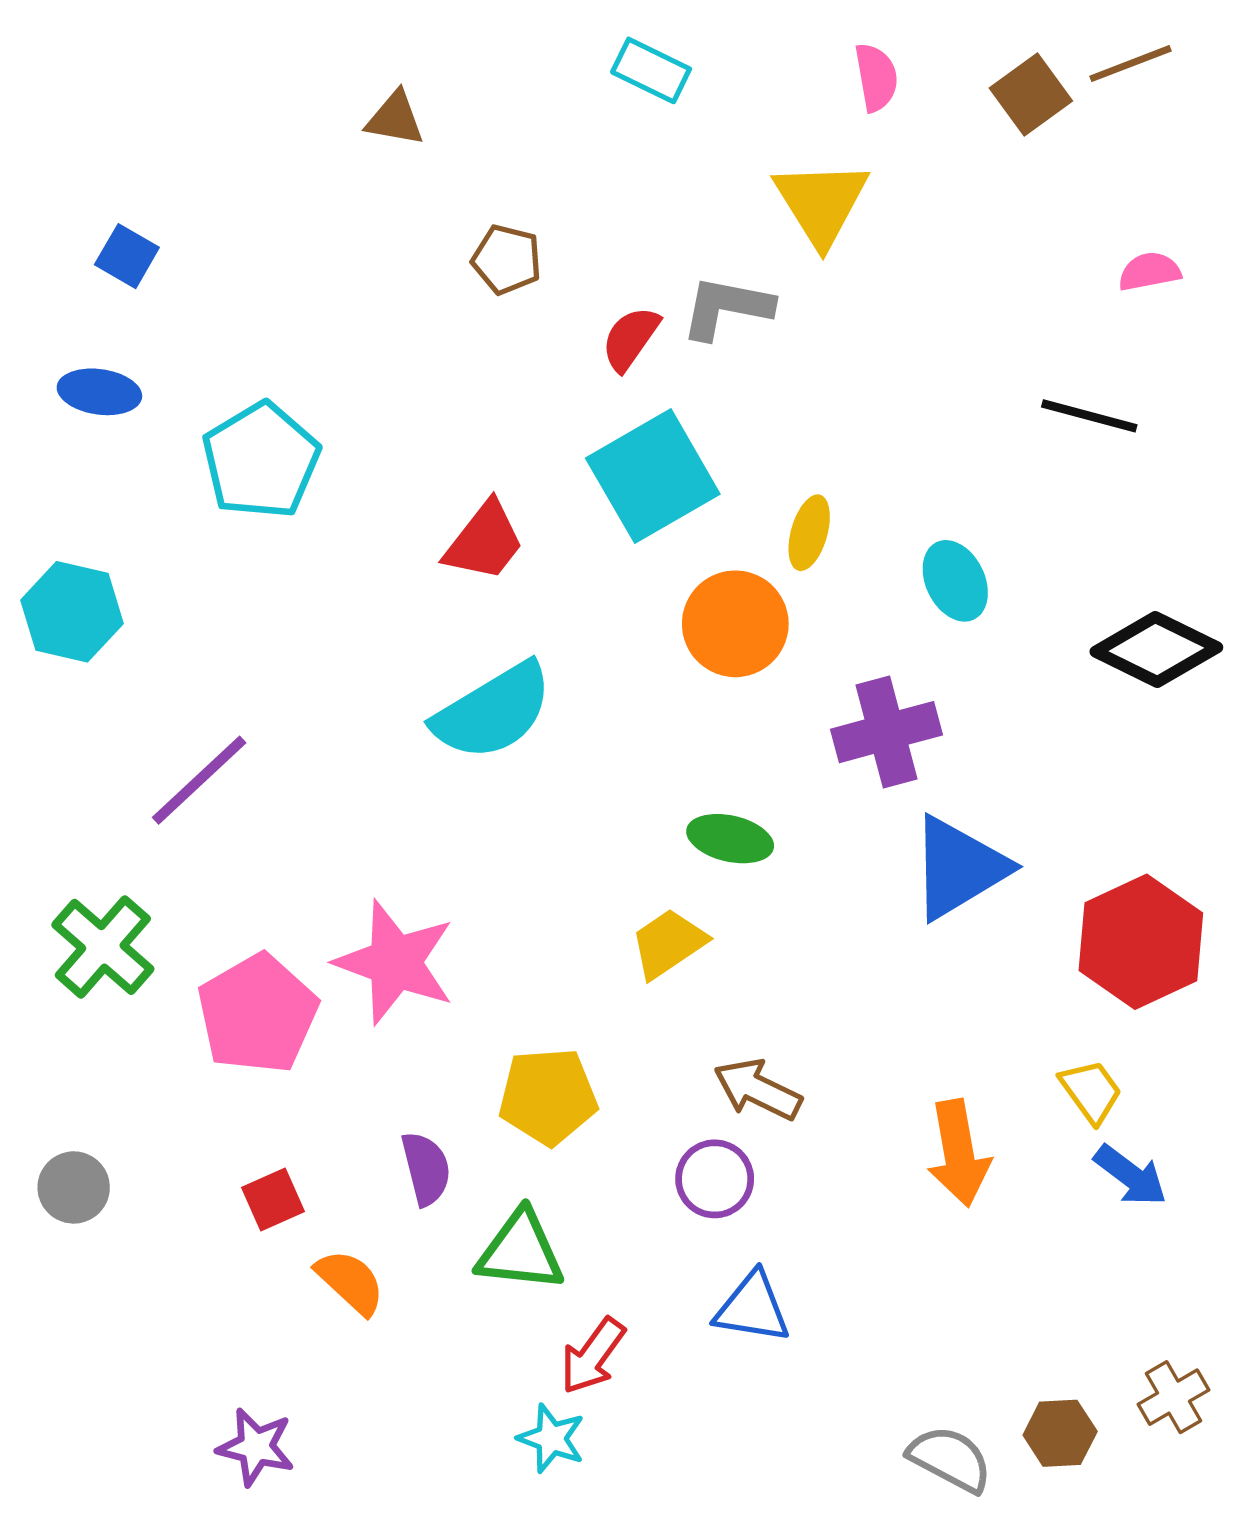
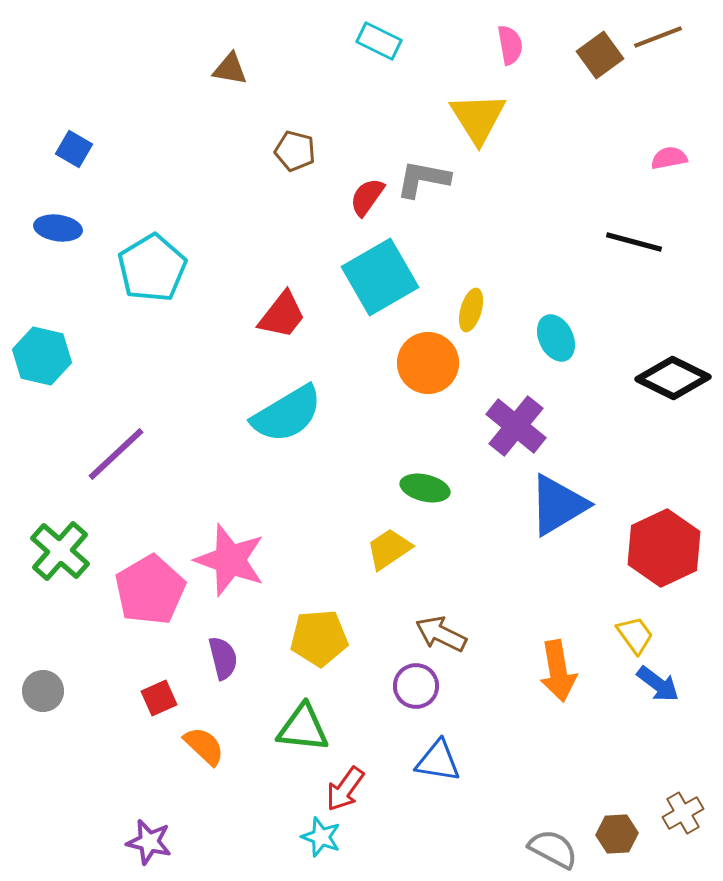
purple cross: (887, 732) -> (516, 426), turned -36
purple semicircle: (426, 1169) -> (223, 658), moved

